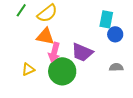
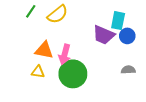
orange triangle: (45, 36) -> (44, 50), moved
purple trapezoid: (82, 52) -> (104, 35), moved
yellow triangle: (28, 69) -> (38, 72), turned 32

